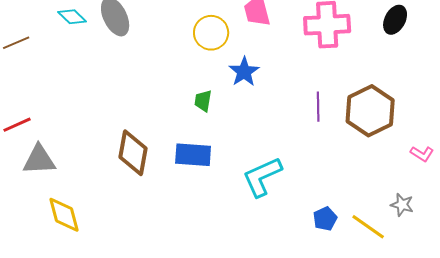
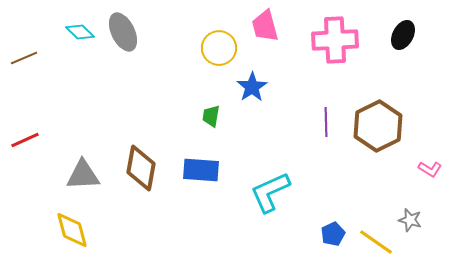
gray triangle: (39, 160) -> (83, 175), moved

